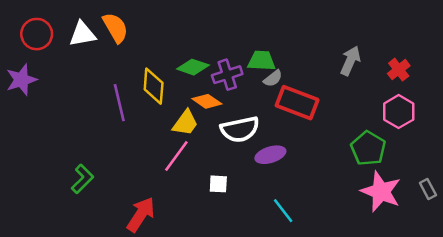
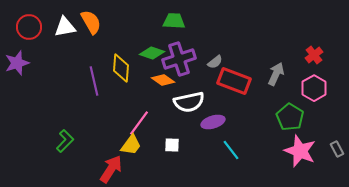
green trapezoid: (262, 61) -> (174, 21), moved
gray arrow: (350, 61) -> (276, 74), moved
purple cross: (227, 75) -> (179, 59), size x1.4
yellow trapezoid: (185, 123) -> (131, 145), moved
cyan line: (283, 211) -> (231, 150), moved

